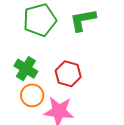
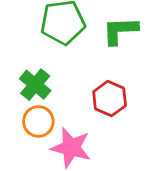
red hexagon: (68, 74) -> (110, 99), moved

